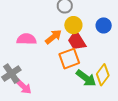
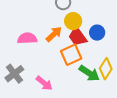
blue circle: (104, 25) -> (97, 33), moved
pink arrow: (24, 87) -> (44, 83), moved

